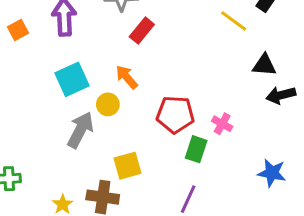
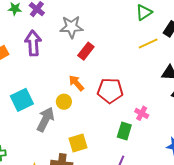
yellow line: (234, 21) -> (148, 43), turned -60
cyan square: (72, 79) -> (22, 100), moved
red pentagon: (175, 114) -> (110, 91), moved

